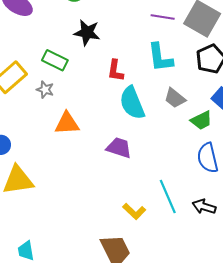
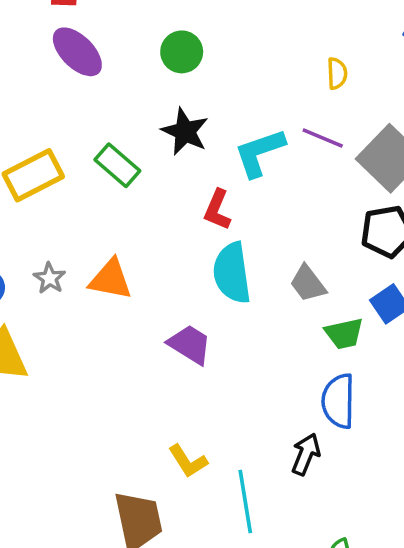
cyan L-shape: (160, 58) -> (259, 153), moved, turned 64
gray star: (45, 90) -> (50, 278), moved
cyan line: (168, 197) -> (245, 501), moved
black arrow: (204, 207) -> (306, 454), moved, turned 80

